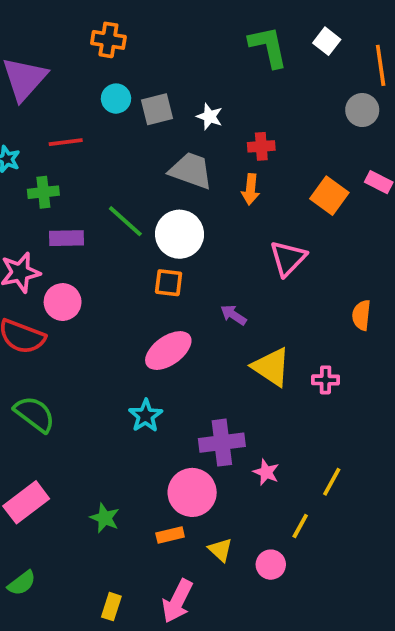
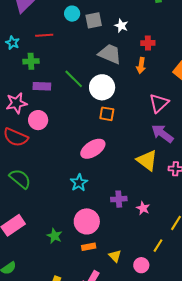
orange square: (169, 283) -> (107, 114), moved
purple arrow: (233, 315) -> (162, 134), moved, size x1.6
purple cross: (222, 443) -> (119, 199), size x0.7
pink star: (266, 472) -> (143, 208), moved
pink circle: (192, 492) -> (87, 221), moved

